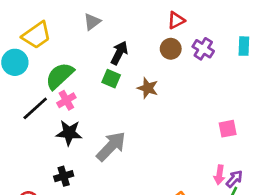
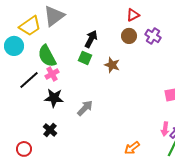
gray triangle: (92, 22) -> (54, 16), moved, size x1.6
green semicircle: (60, 76) -> (47, 56), turned -75
gray arrow: (111, 146) -> (85, 108), size x0.7
black cross: (64, 176) -> (50, 130), turned -32

